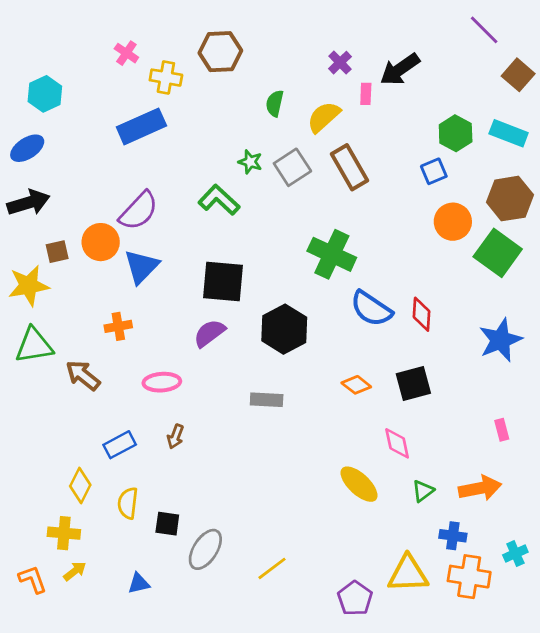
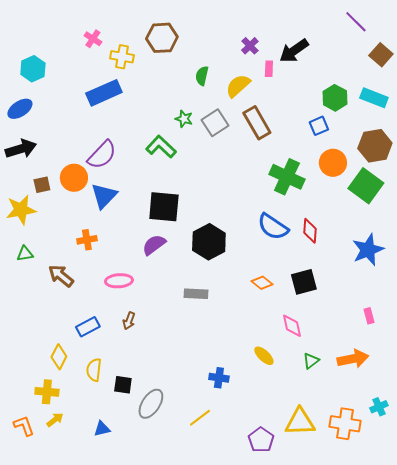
green cross: (332, 254) -> (287, 177), moved
green triangle: (34, 345) -> (25, 254), size x0.6
yellow ellipse: (359, 484) -> (264, 356), size x0.7
blue cross: (453, 536) -> (219, 378), moved

